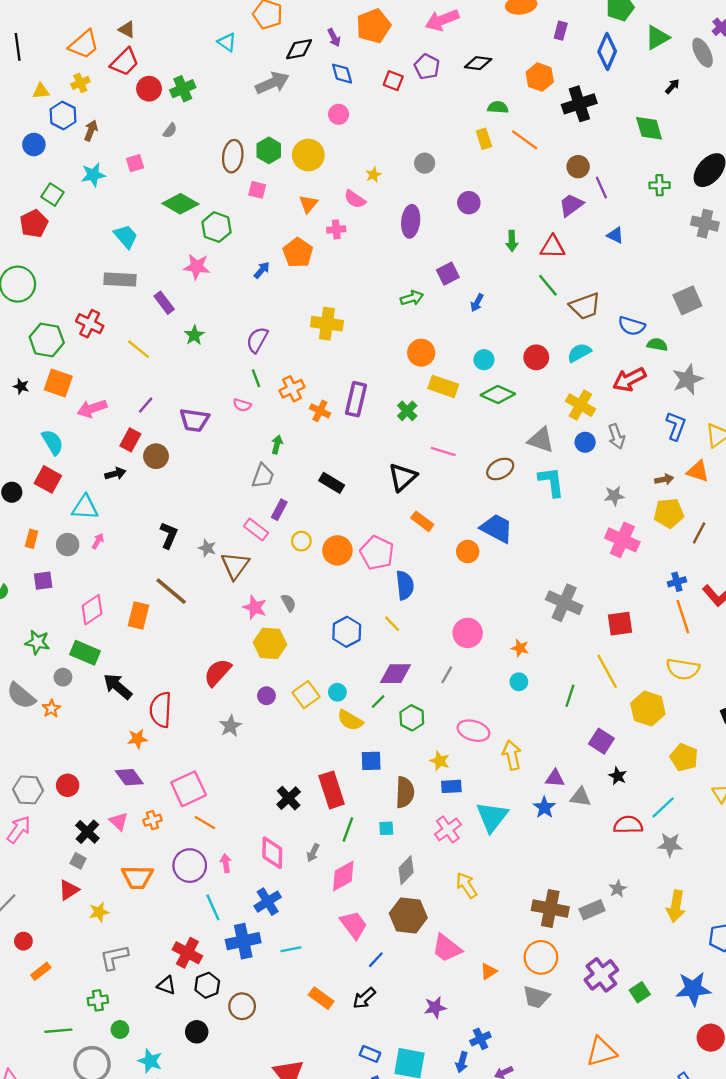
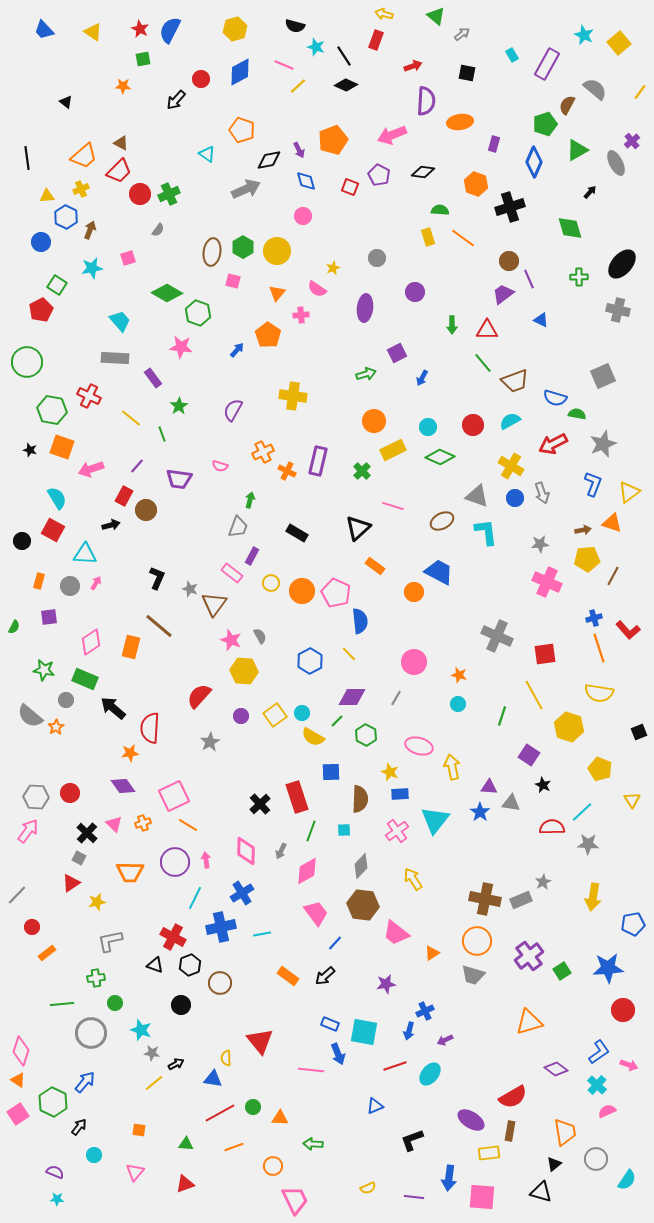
green line: (256, 378) -> (162, 434), moved
yellow rectangle: (443, 386) -> (393, 450), turned -45
cyan line: (213, 907) -> (195, 898), turned 50

